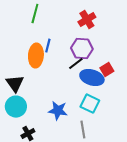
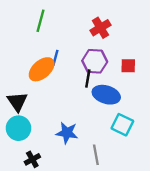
orange ellipse: (36, 56) -> (42, 69), turned 45
black line: (76, 64) -> (88, 79), turned -42
red square: (107, 70) -> (128, 66), moved, turned 32
cyan square: (90, 104) -> (122, 125), moved

